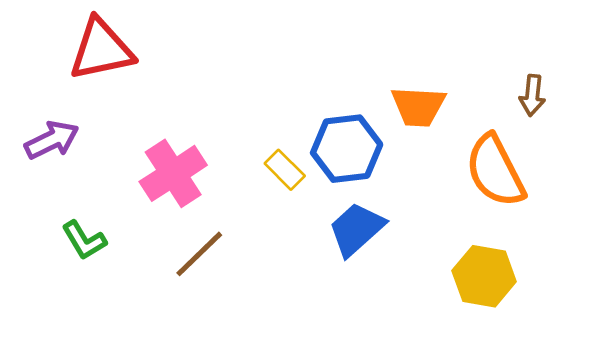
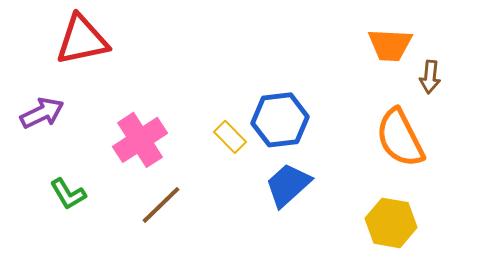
orange trapezoid: (418, 107) -> (390, 45), moved

